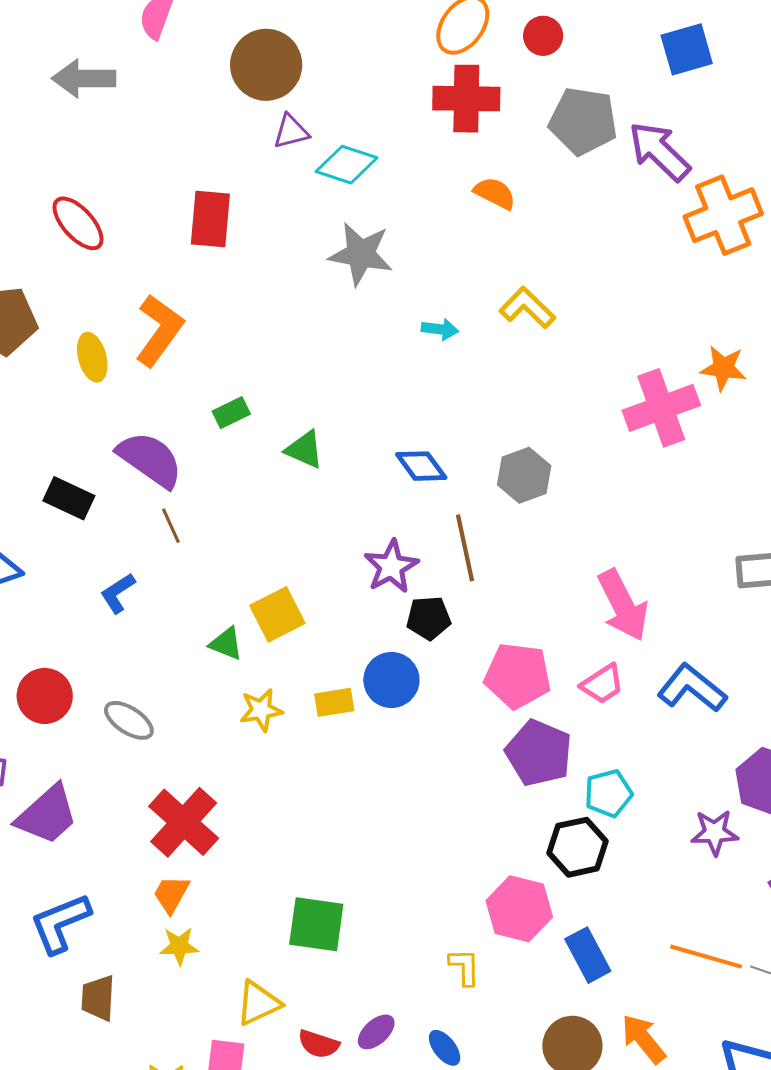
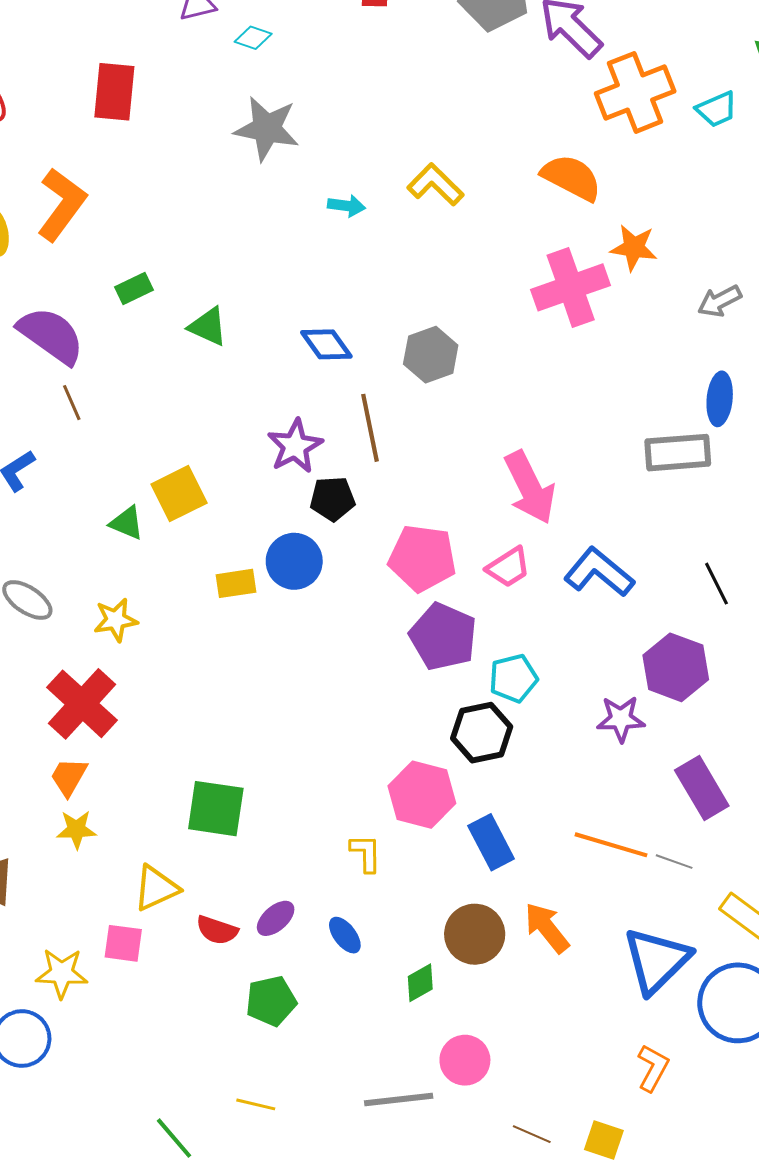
cyan diamond: (347, 165) -> (253, 38), size x0.6
orange semicircle: (495, 193) -> (571, 178), moved, size x1.4
yellow star: (261, 710) -> (116, 620), moved

